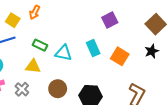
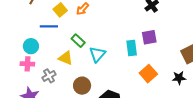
cyan rectangle: (93, 48) -> (132, 48), moved
cyan triangle: (63, 53) -> (97, 54), turned 42

